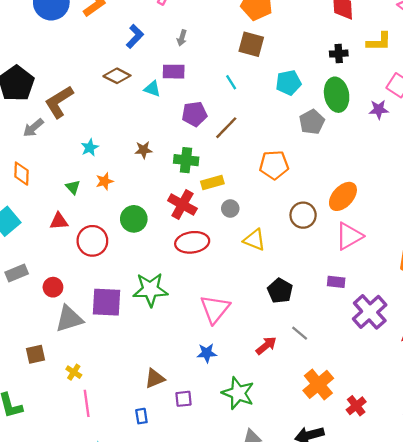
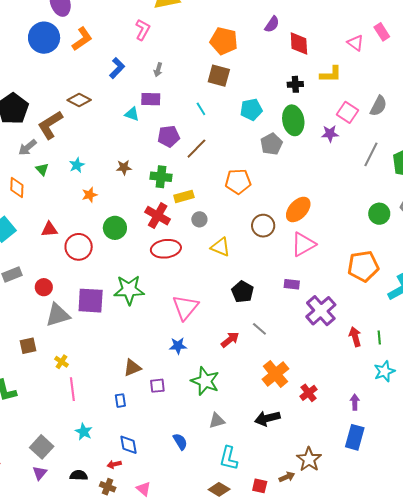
brown diamond: (117, 76) -> (79, 100), moved
green triangle: (73, 187) -> (42, 169), moved

